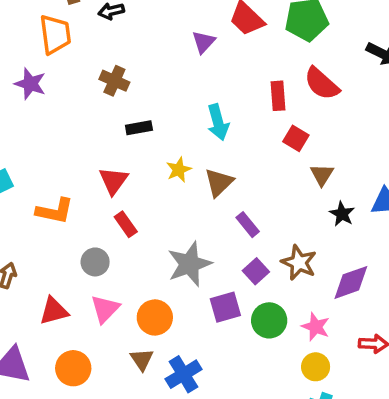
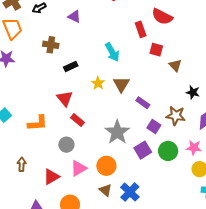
purple triangle: (204, 42) -> (74, 17), moved, turned -32
black star: (342, 214) -> (193, 92), moved
pink triangle: (105, 309) -> (79, 168), turned 30

